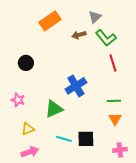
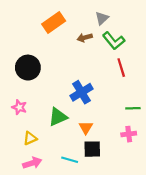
black circle: (26, 63) -> (28, 68), size x1.5
green line: (114, 101) -> (133, 108), moved
orange triangle: (115, 119) -> (86, 128), moved
cyan line: (64, 139) -> (70, 160), moved
pink cross: (120, 150) -> (129, 134), moved

